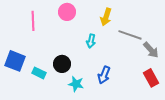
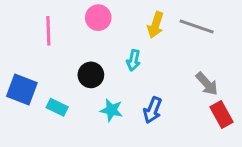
gray line: (130, 35) -> (197, 26), moved
gray arrow: (151, 50) -> (207, 84), moved
black circle: (62, 64) -> (91, 75), moved
cyan star: (76, 84) -> (111, 110), moved

